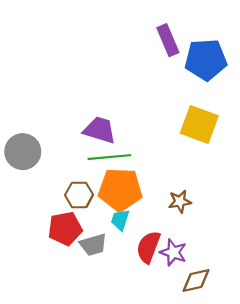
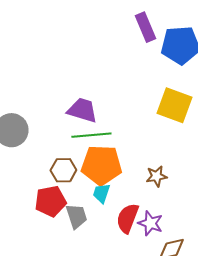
gray trapezoid: (93, 245) -> (76, 216), turned -92

